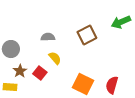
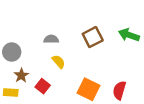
green arrow: (121, 22) -> (129, 35), moved, turned 42
red square: (40, 73) -> (43, 86), moved

